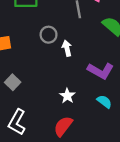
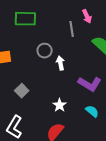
gray square: (13, 82) -> (22, 91), moved

